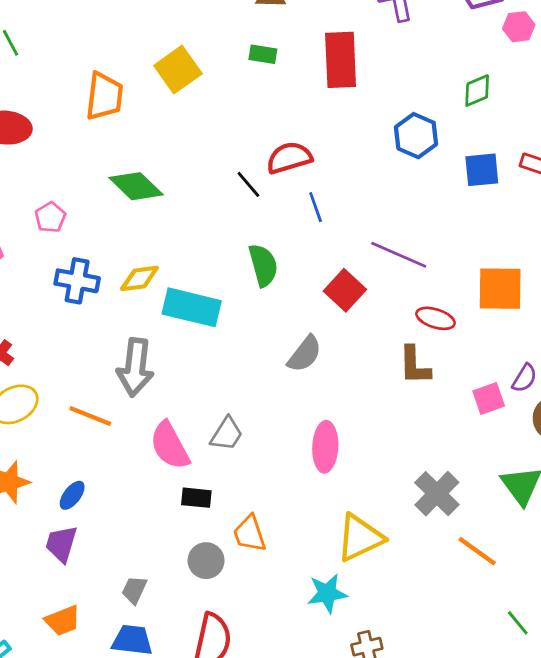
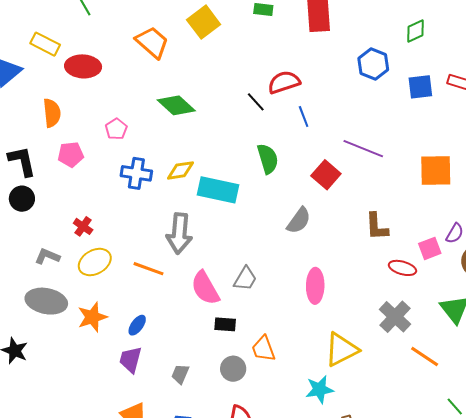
orange trapezoid: (104, 96) -> (152, 42), turned -54
red ellipse: (435, 318) -> (402, 268), moved
gray trapezoid: (134, 590) -> (180, 374), moved

